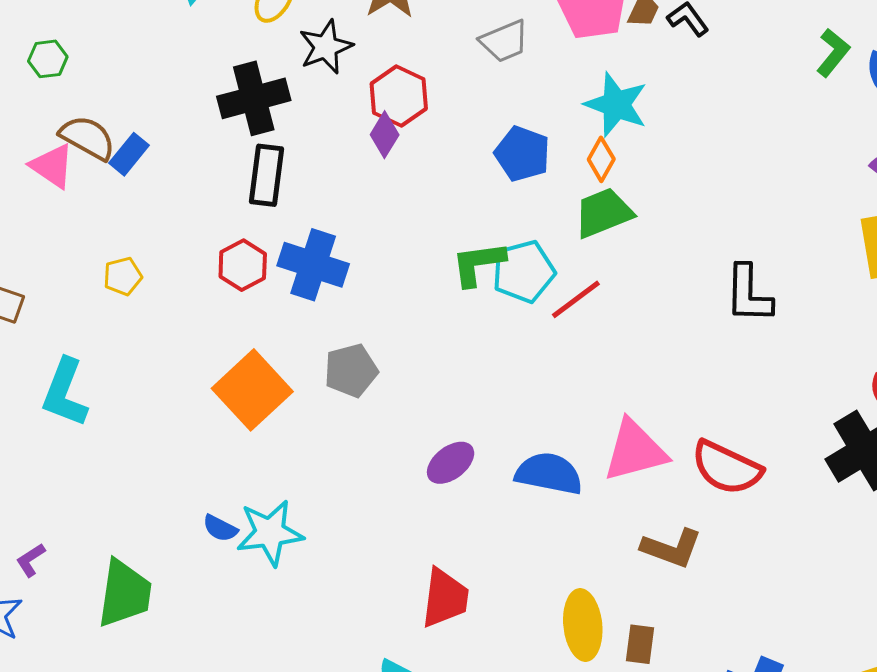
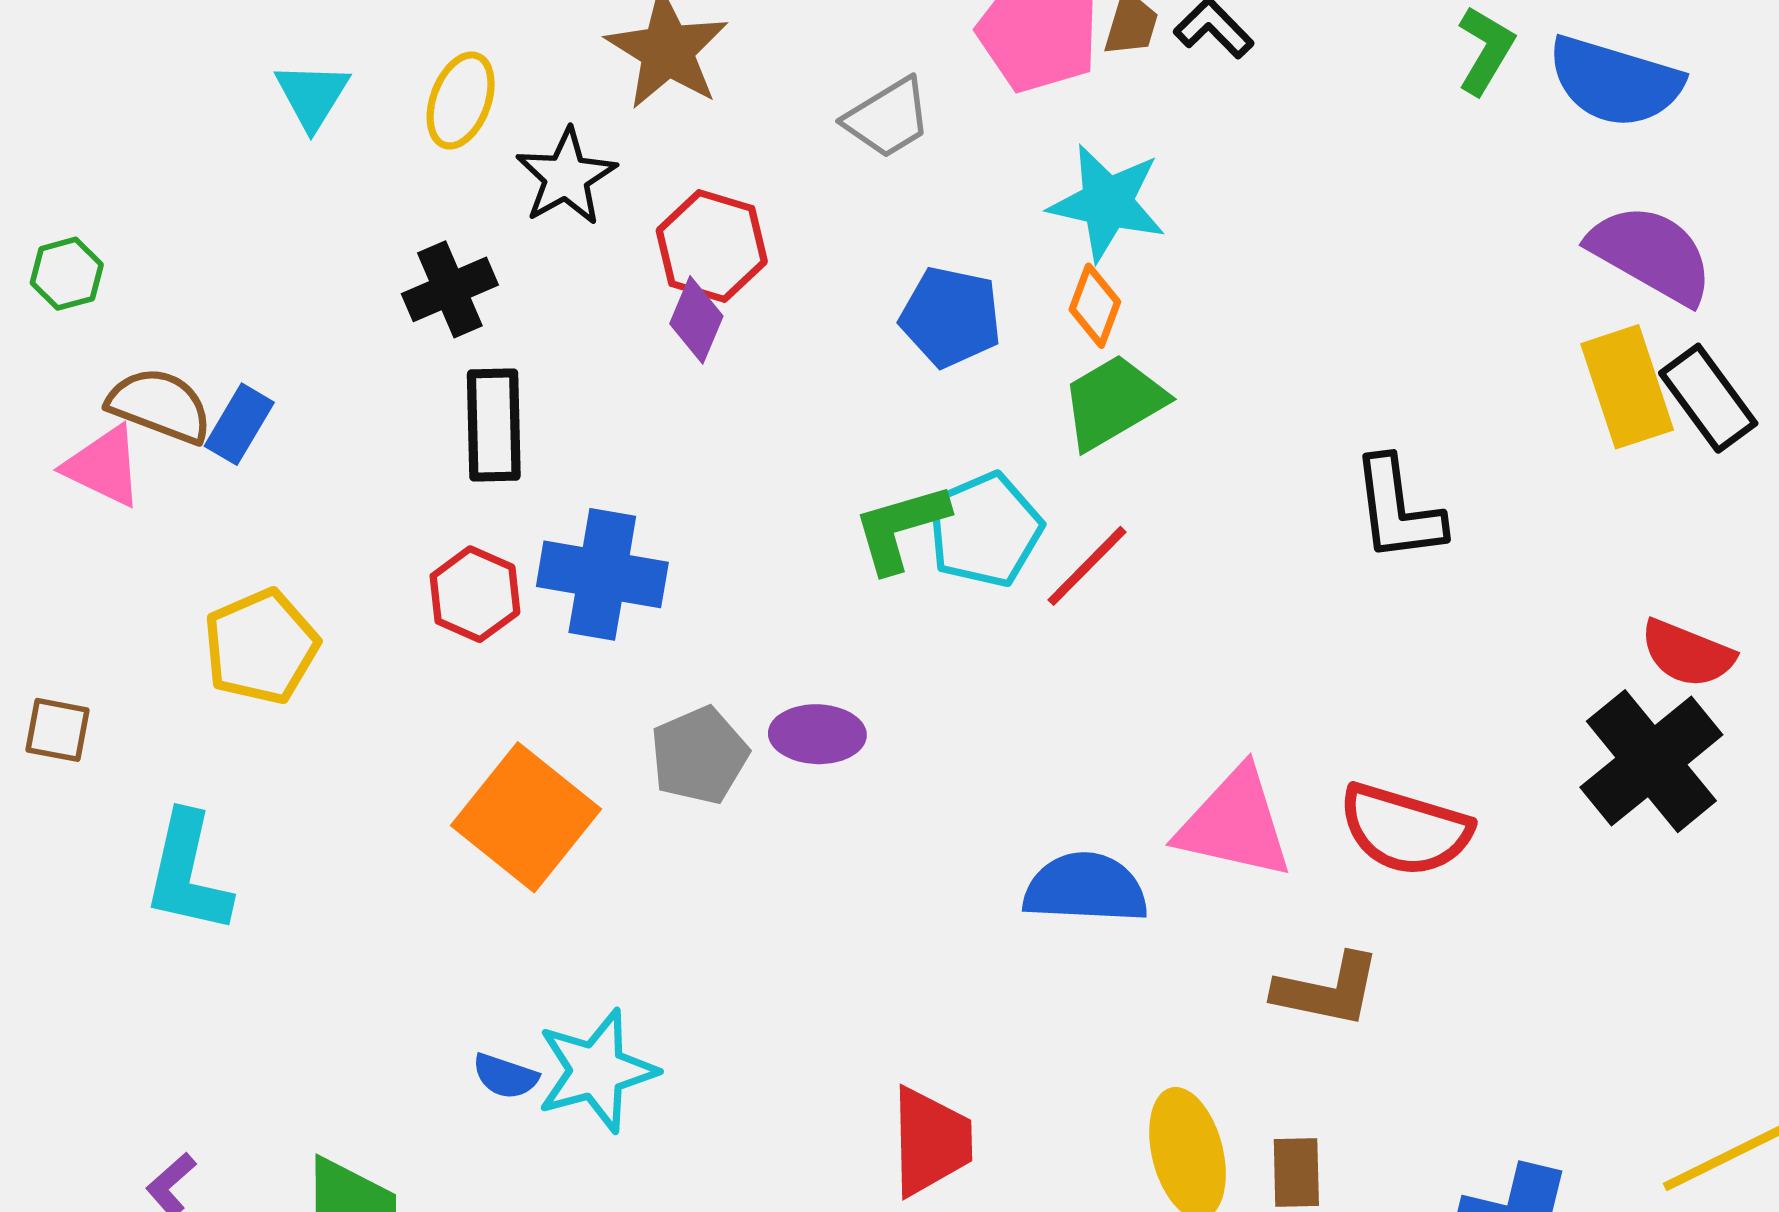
black cross: (254, 98) -> (450, 289), size x0.7
yellow pentagon: (123, 276) -> (261, 647), size x1.6
pink triangle: (635, 451) -> (1235, 824), turned 36
purple ellipse: (451, 463) -> (817, 734), moved, turned 48

